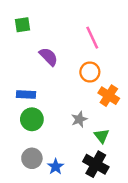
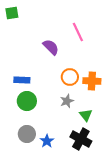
green square: (22, 25) -> (12, 13), moved
purple semicircle: (48, 57) -> (51, 47), moved
orange circle: (90, 72) -> (70, 77), moved
orange cross: (109, 96) -> (92, 81), turned -30

